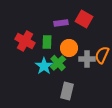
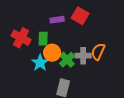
orange circle: (69, 48) -> (52, 53), moved
green cross: (58, 63) -> (67, 60), moved

